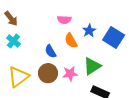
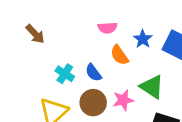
cyan cross: (13, 41) -> (65, 74), moved
green triangle: (92, 66) -> (152, 87), turned -48

